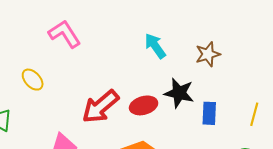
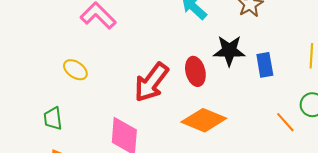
red ellipse: (144, 105) -> (195, 71), turned -76

